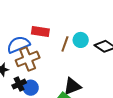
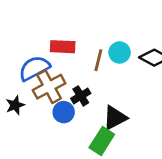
black cross: (19, 84) -> (81, 96), moved
blue circle: (31, 88) -> (64, 112), moved

